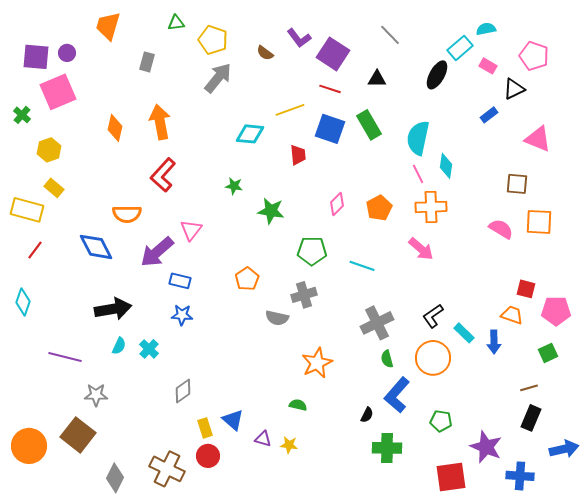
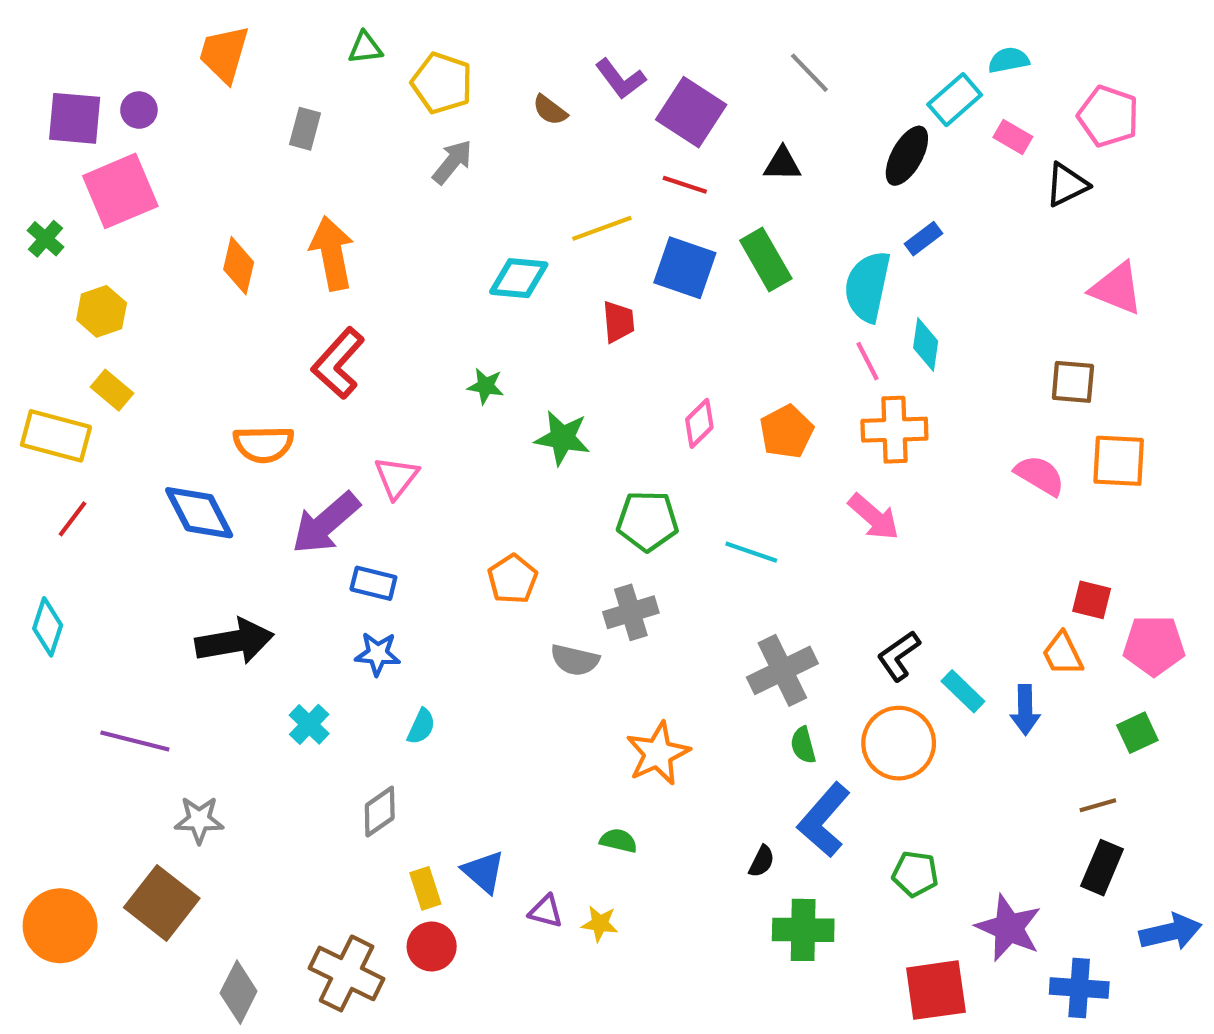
gray arrow: (218, 78) -> (452, 162), size x0.7
blue rectangle: (489, 115) -> (924, 239), moved
orange trapezoid: (512, 315) -> (1063, 654), turned -135
cyan semicircle: (119, 346) -> (421, 726), moved

